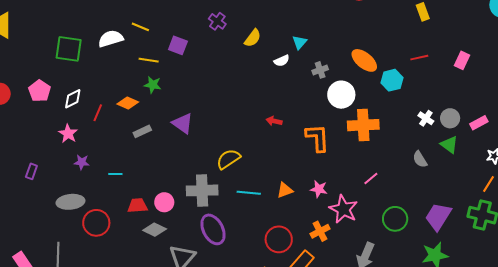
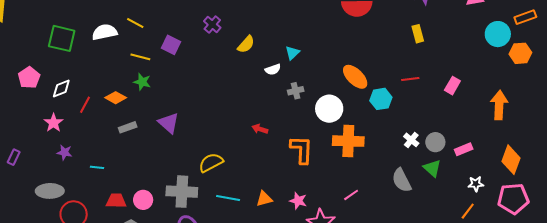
gray cross: (320, 70) -> (296, 91), moved
gray semicircle: (420, 159) -> (402, 180), size x1.4

